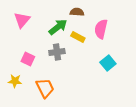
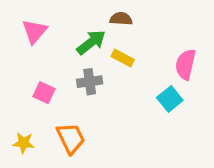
pink semicircle: (101, 29) -> (186, 64), moved
yellow star: (15, 81) -> (24, 143), moved

